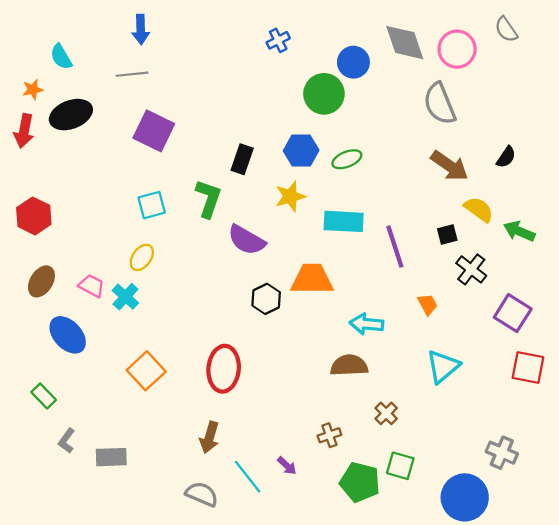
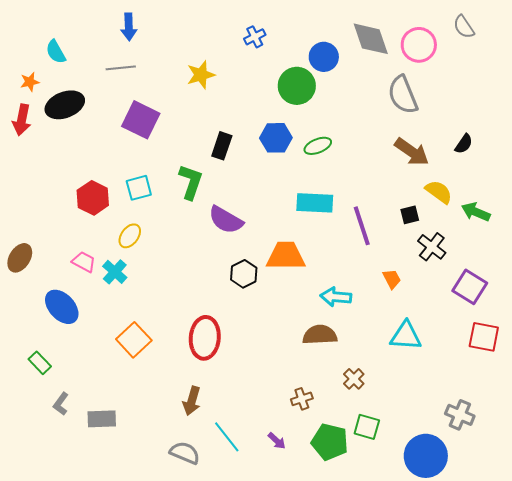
yellow star: (290, 196) -> (201, 75), moved
red hexagon: (34, 216) -> (93, 198), moved
brown ellipse: (41, 281) -> (20, 258), moved
cyan triangle: (443, 367) -> (406, 336), turned 44
purple arrow: (287, 466) -> (277, 441), moved

